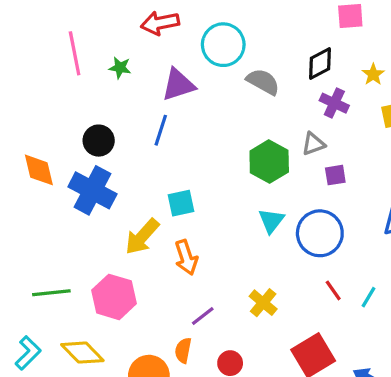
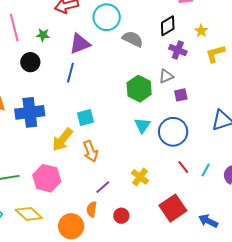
black circle: (99, 141) -> (30, 62), moved
blue cross: (92, 190) -> (30, 112), turned -32

